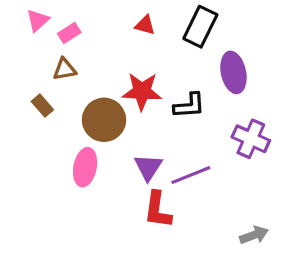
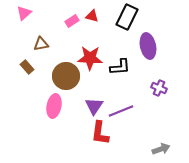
pink rectangle: (69, 33) -> (72, 21), moved
purple cross: (251, 139) -> (159, 88), size x0.7

